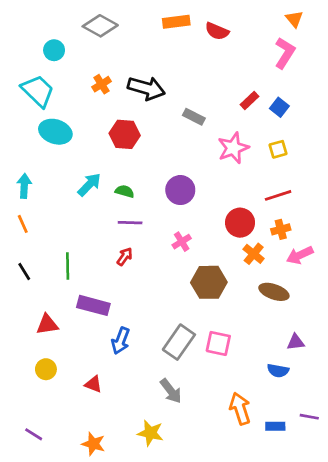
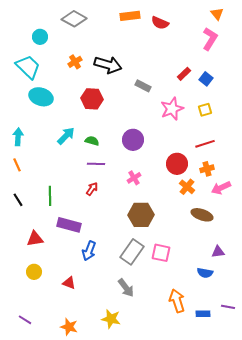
brown hexagon: (209, 282) -> (141, 215), moved

